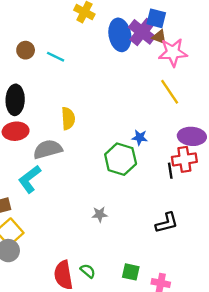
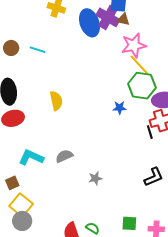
pink star: (173, 52) -> (134, 45), moved
gray semicircle: (48, 149) -> (64, 156), moved, size x0.7
green hexagon: (121, 159) -> (142, 86), moved
cyan L-shape: (30, 179) -> (31, 157), turned 70

